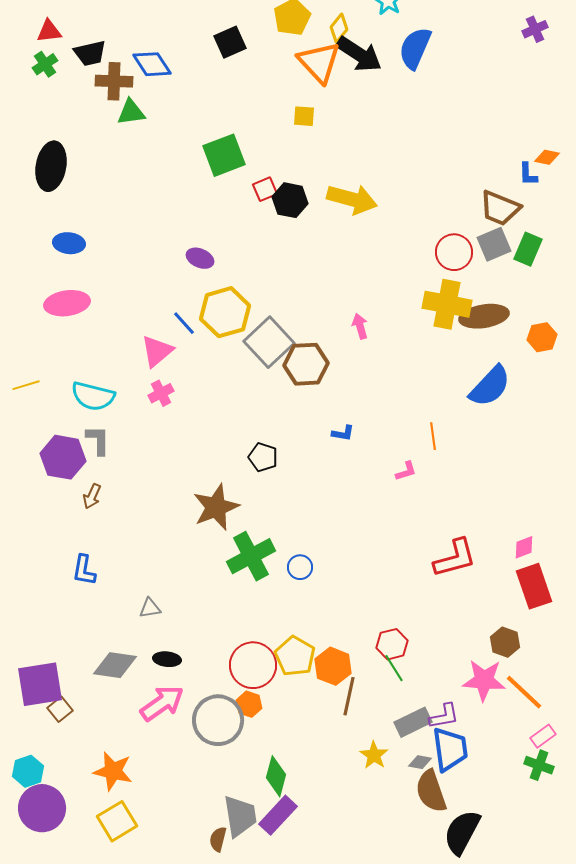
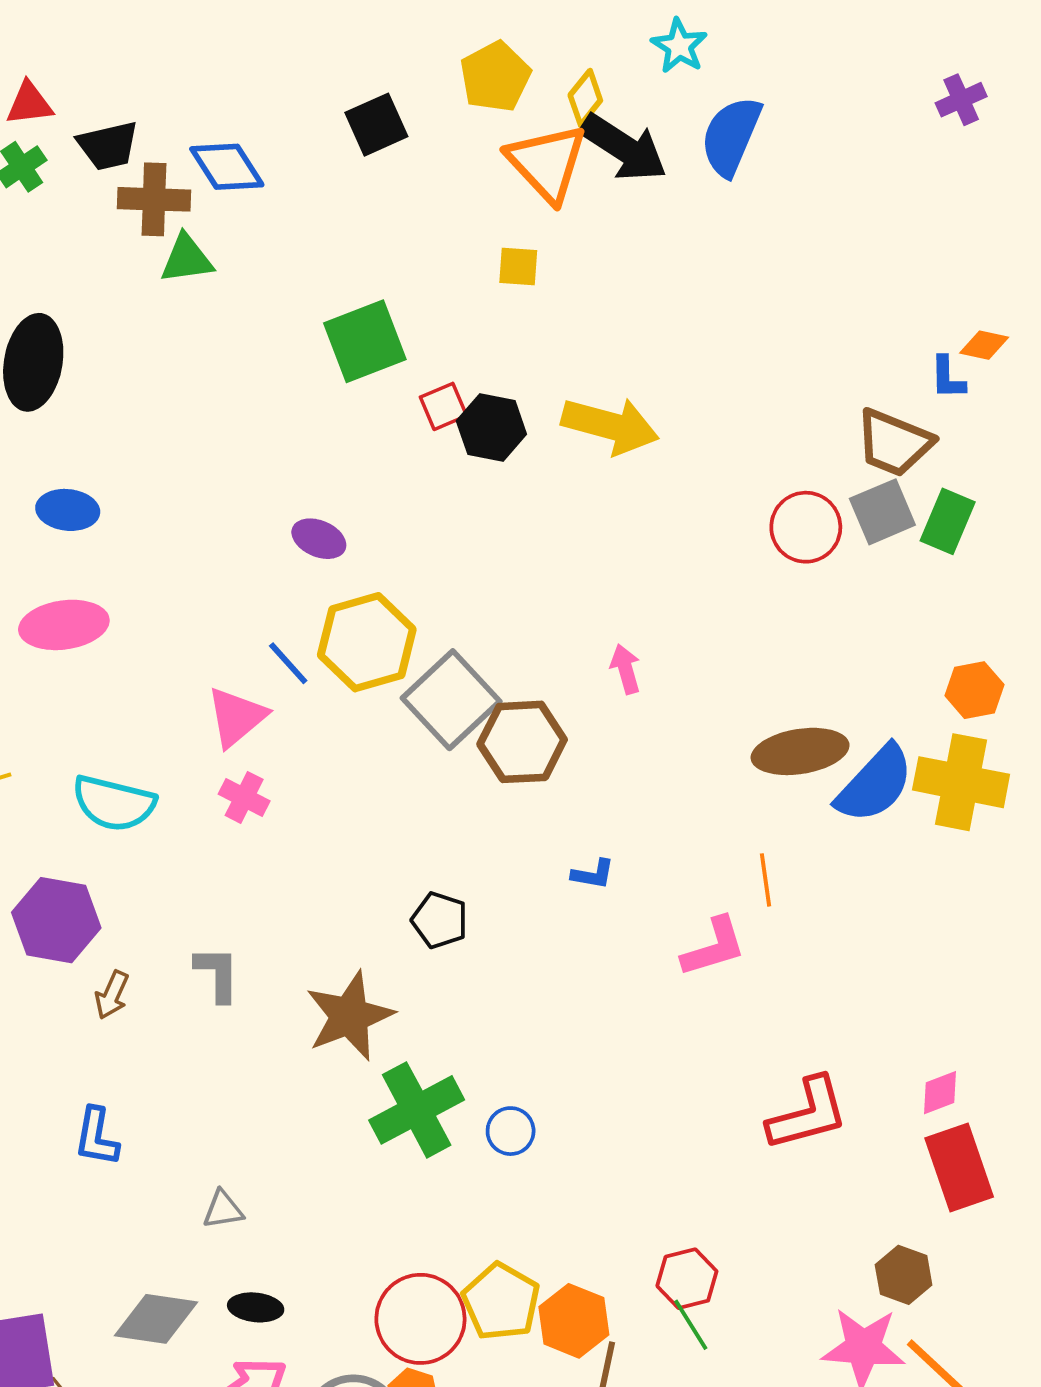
yellow cross: (447, 304) -> (961, 782), moved
brown ellipse: (484, 316) -> (800, 751), moved
pink cross: (161, 393) -> (244, 797), turned -35
gray L-shape: (98, 440) -> (217, 974), moved
pink L-shape: (406, 471) -> (714, 947), size x1.6

